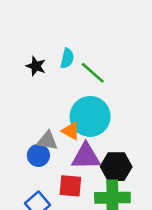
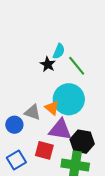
black star: (36, 66) -> (48, 64), moved
blue circle: (38, 155) -> (14, 125), moved

